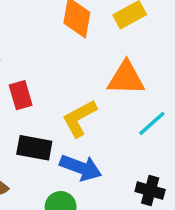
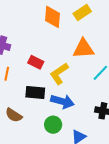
red rectangle: (21, 95) -> (36, 62), moved, turned -42

